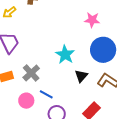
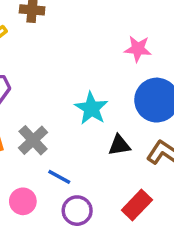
black triangle: (81, 76) -> (119, 145), turned 40
pink circle: (26, 101) -> (23, 201), moved

